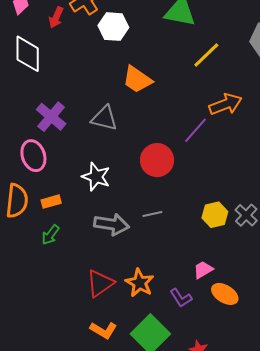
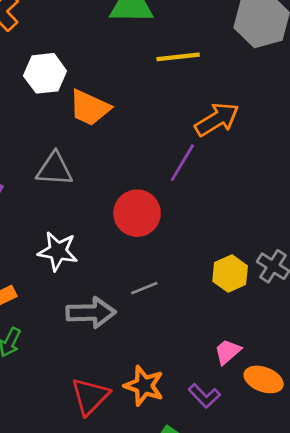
white hexagon: (113, 27) -> (45, 73), moved
yellow line: (206, 55) -> (178, 57), turned 48

